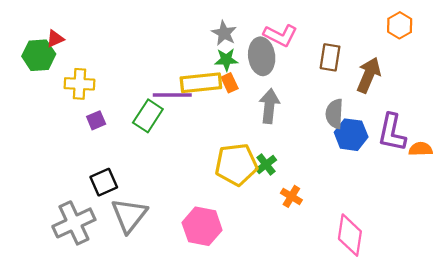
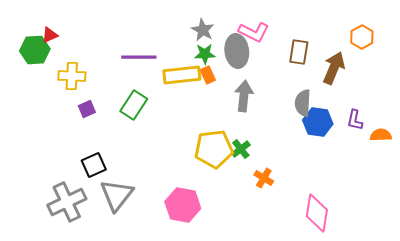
orange hexagon: (400, 25) -> (362, 37), moved
purple line: (172, 95) -> (139, 57), moved
purple L-shape: (392, 132) -> (355, 120), size x0.6

